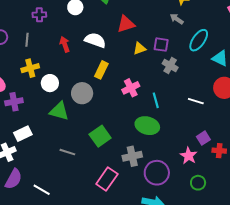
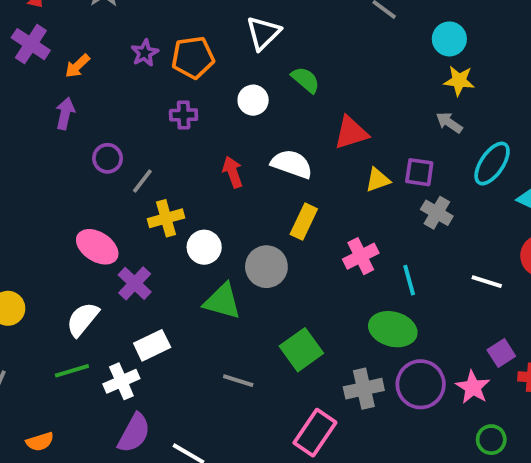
gray line: (27, 40) -> (142, 181), moved, turned 32
purple cross: (14, 102) -> (135, 283), turned -36
purple circle: (157, 173) -> (421, 384), moved

